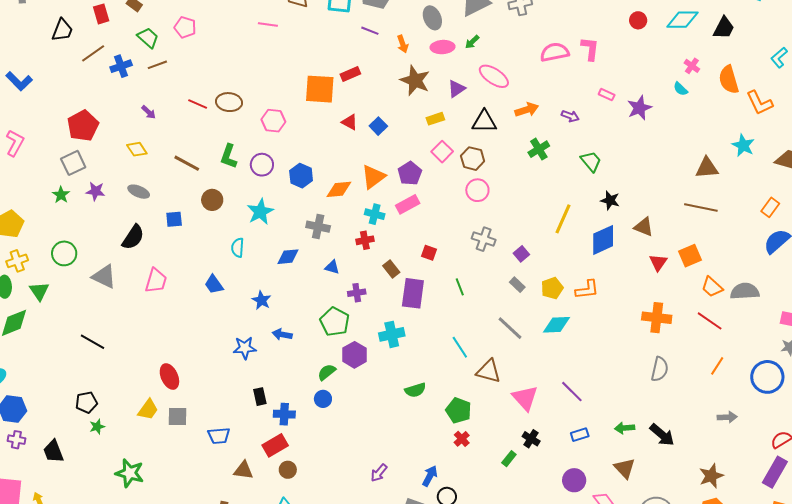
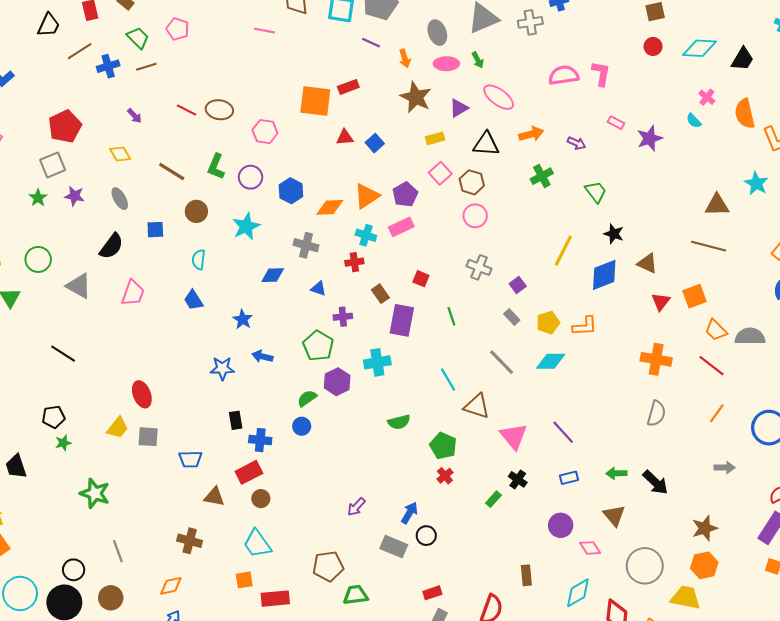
green arrow: (472, 42) -> (478, 60), turned -77
red triangle: (350, 122) -> (345, 137), turned -36
gray ellipse: (139, 192) -> (120, 199), turned 35
cyan semicircle: (238, 248) -> (199, 260), moved

